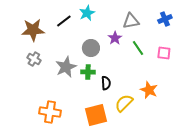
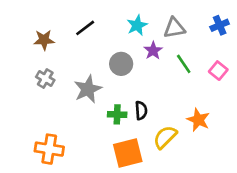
cyan star: (87, 13) -> (137, 25), moved
brown star: (33, 30) -> (44, 40), size x0.7
pink square: (164, 53) -> (218, 71), turned 32
green cross: (88, 72) -> (117, 114), moved
orange cross: (50, 112) -> (49, 149), moved

